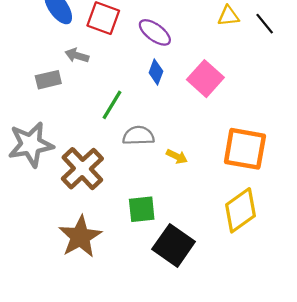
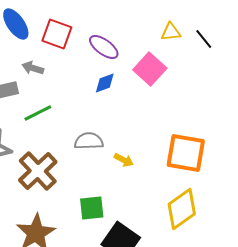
blue diamond: (156, 72) -> (105, 83), turned 50
pink square: (205, 79) -> (150, 69), moved
green line: (112, 105) -> (38, 113), moved, turned 32

